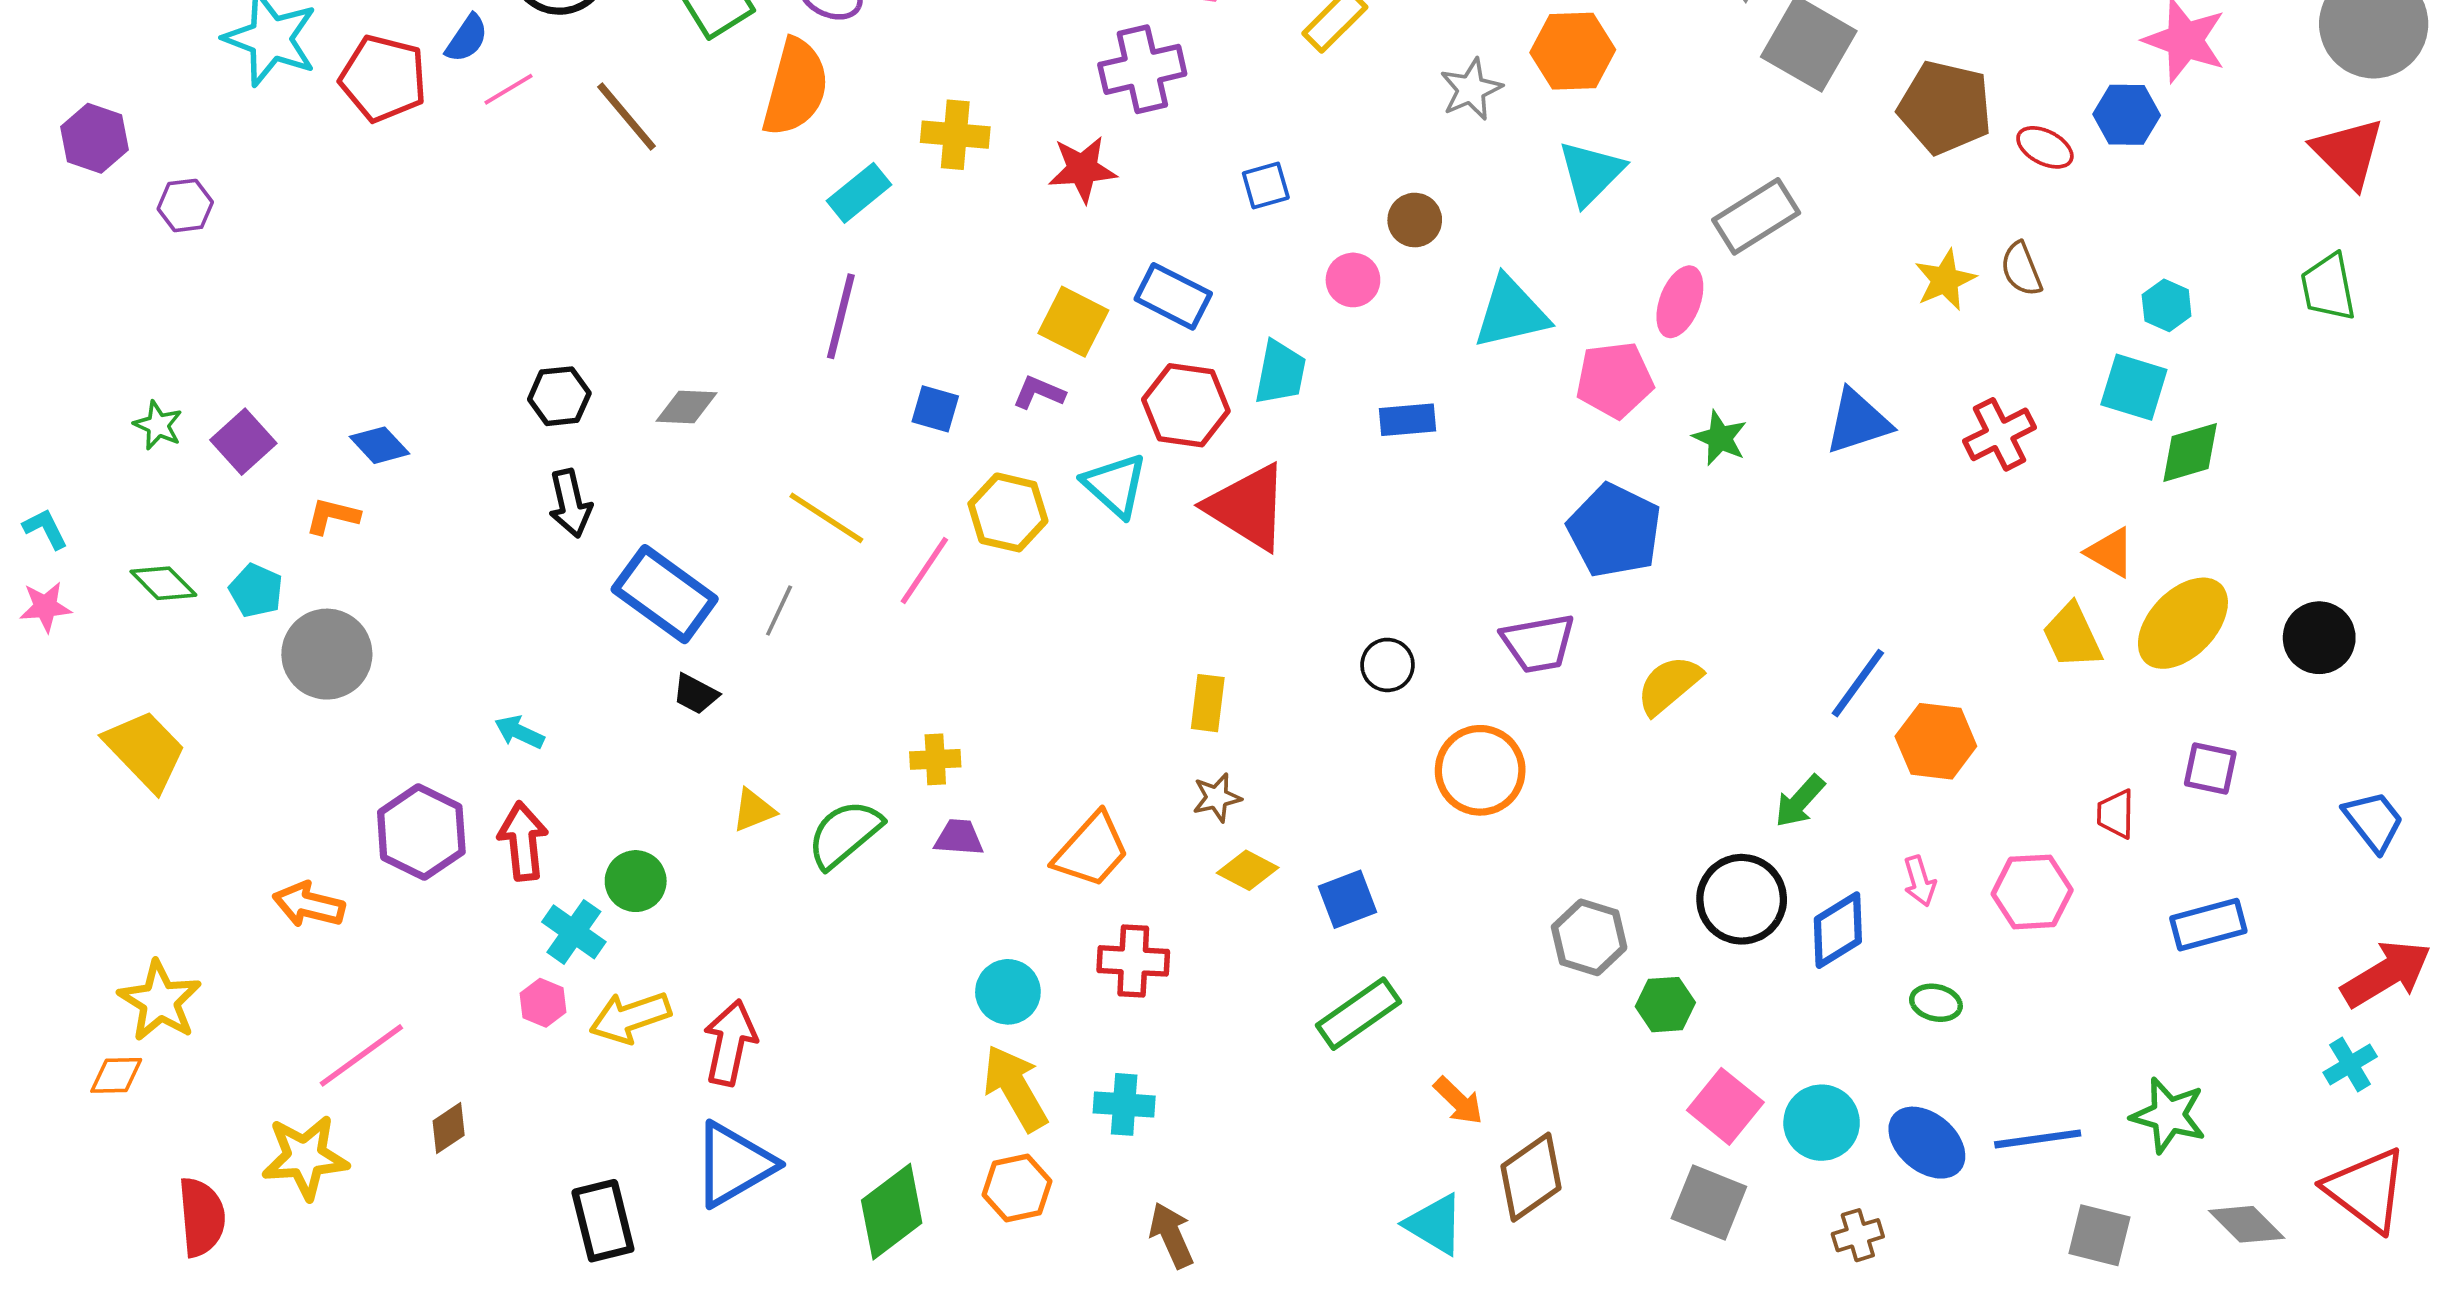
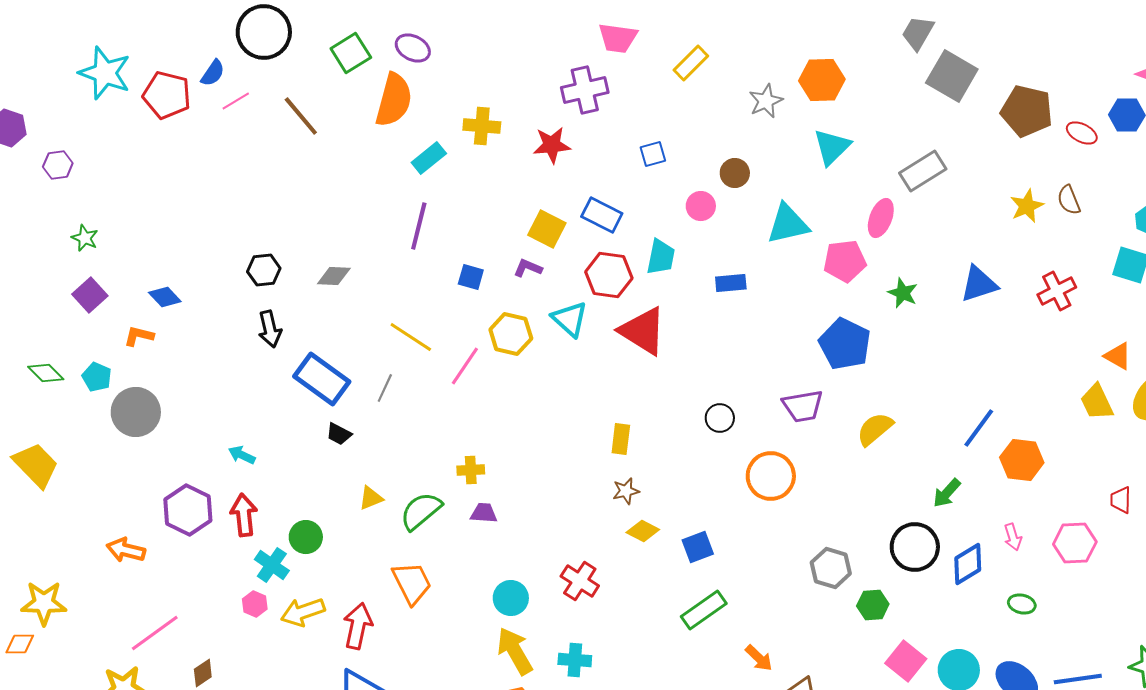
green star: (158, 425) -> (85, 238), moved
orange trapezoid: (1091, 850) -> (412, 583), moved, turned -69
red cross: (1133, 961) -> (580, 581), turned 30
yellow star: (160, 1001) -> (44, 603), turned -30

